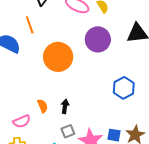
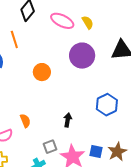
orange circle: (58, 57) -> (42, 72), size x0.6
black arrow: (65, 106) -> (68, 120), moved

